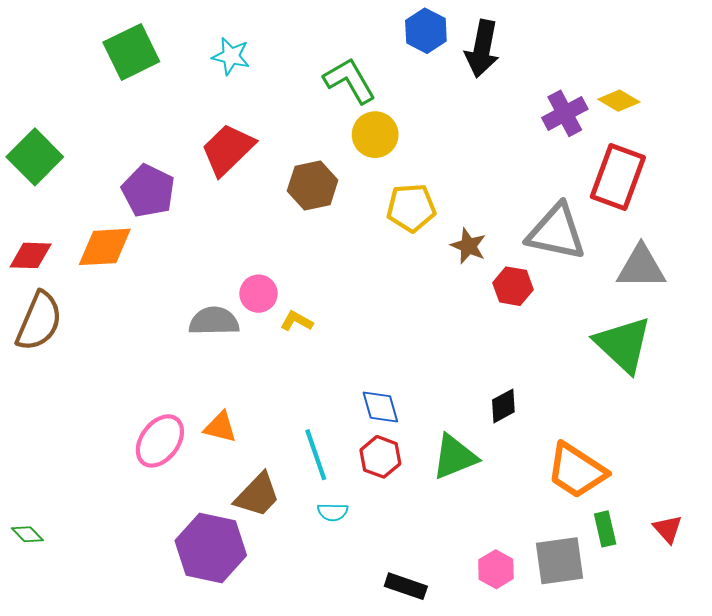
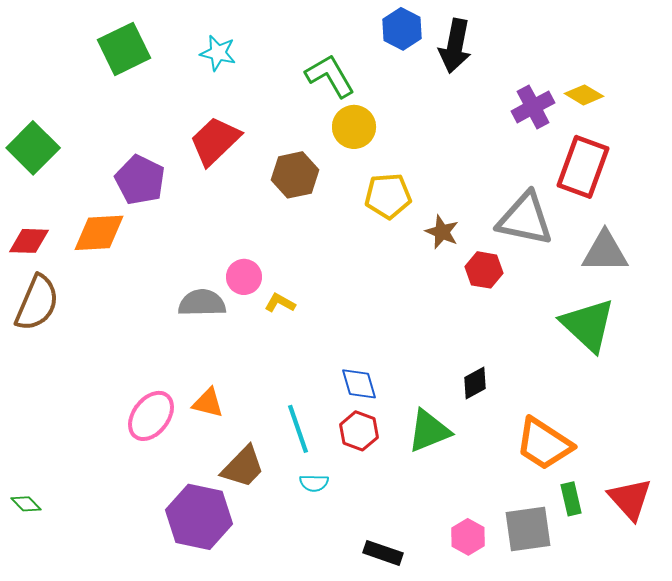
red triangle: (668, 529) -> (630, 499), size x1.6

